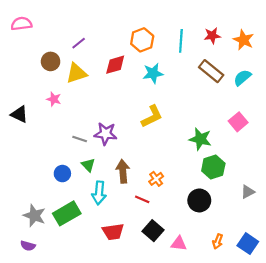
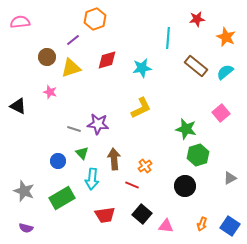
red star: (212, 36) -> (197, 19), moved
orange hexagon: (142, 40) -> (95, 19), moved
gray star: (34, 216) -> (24, 191), moved

